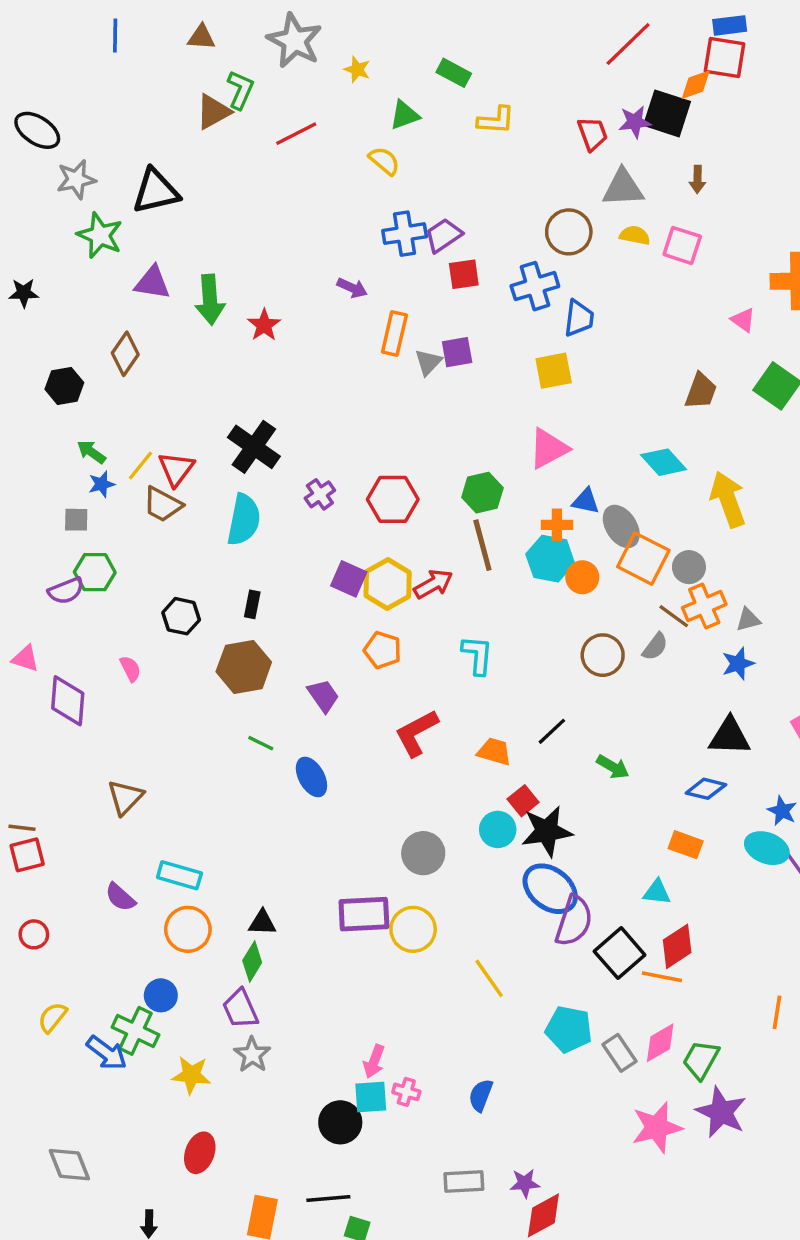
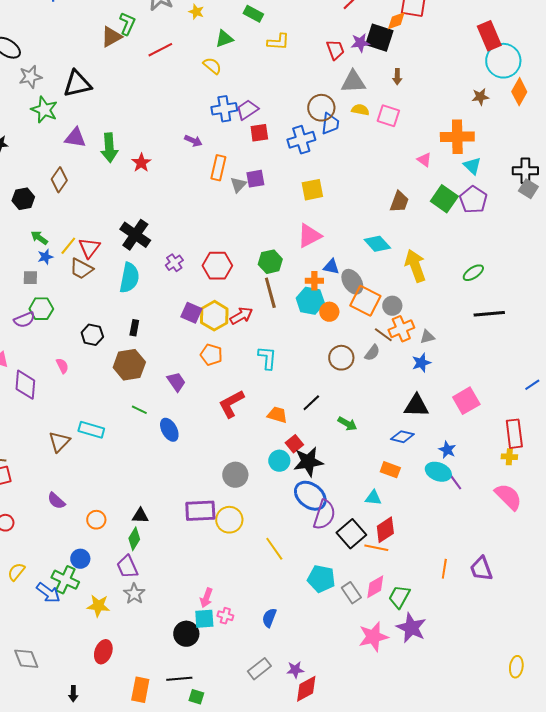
blue trapezoid: (579, 318) -> (330, 124), moved
cyan rectangle: (179, 875) -> (91, 430), moved
orange circle: (188, 929) -> (96, 520), size x0.7
gray rectangle: (464, 1182) -> (259, 669), turned -35

